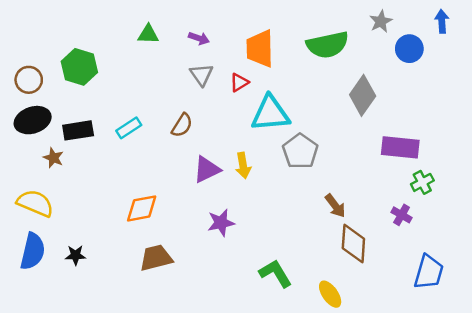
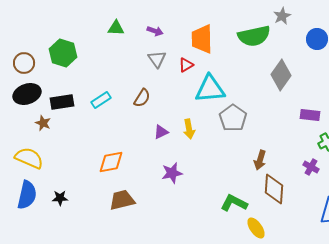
gray star: (381, 21) -> (282, 16), moved
purple rectangle: (400, 147) -> (310, 115), size x0.7
purple triangle: (207, 169) -> (161, 132), size x0.7
brown arrow: (335, 206) -> (260, 160), turned 54
green L-shape: (276, 273) -> (234, 203), moved, turned -32

